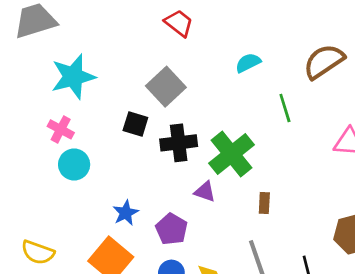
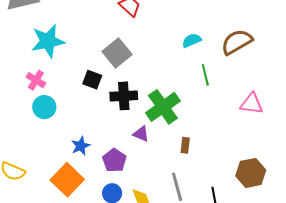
cyan semicircle: (248, 63) -> (192, 40), moved

